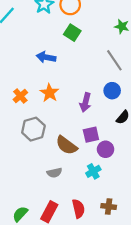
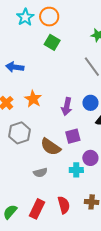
blue arrow: (46, 57) -> (15, 67), moved
blue circle: (112, 91) -> (90, 103), moved
purple circle: (106, 149) -> (90, 158), moved
cyan cross: (93, 171) -> (76, 170), turned 32

